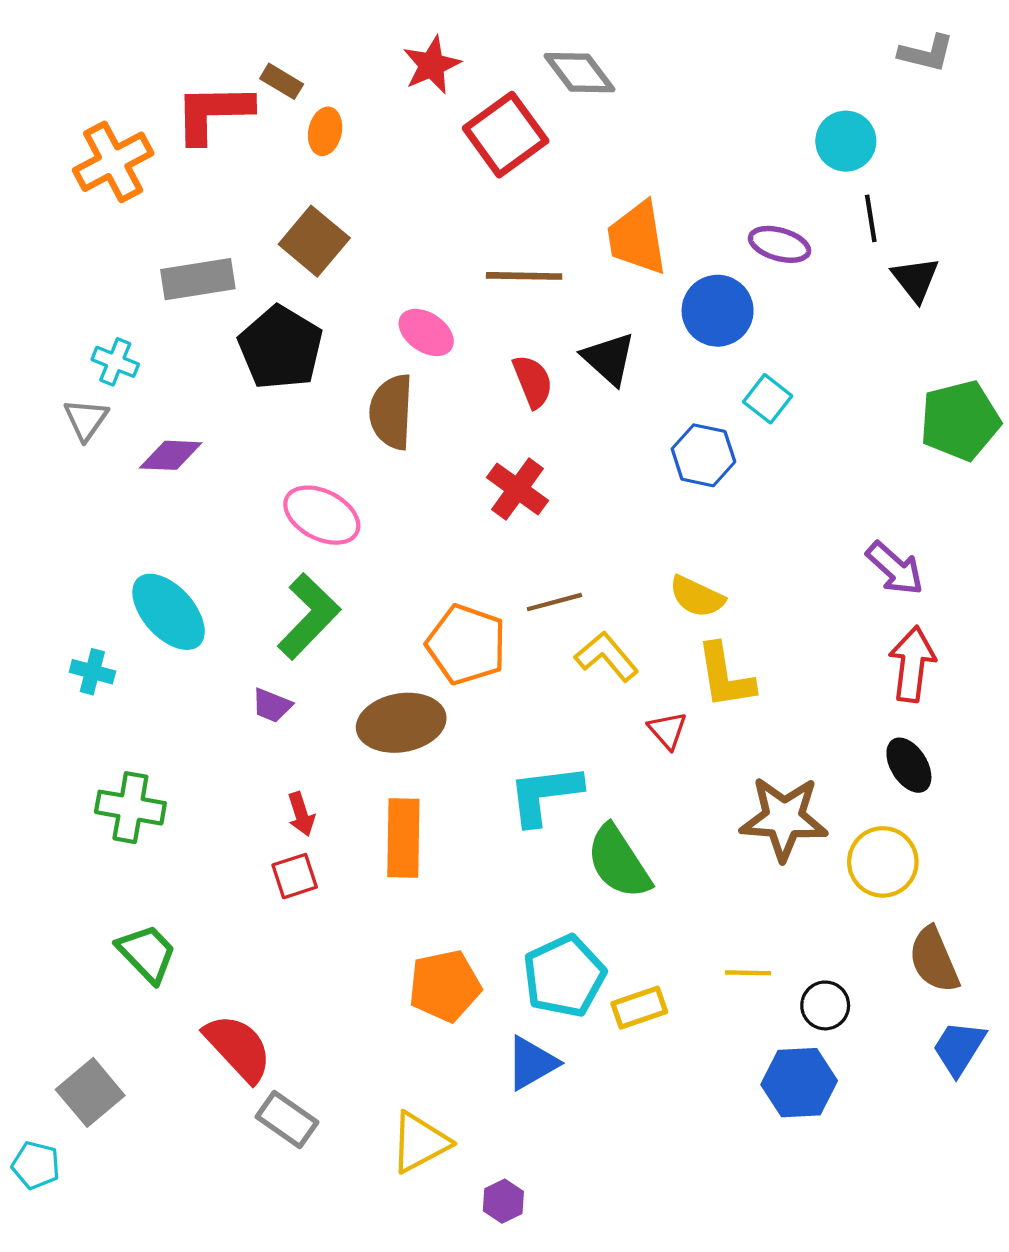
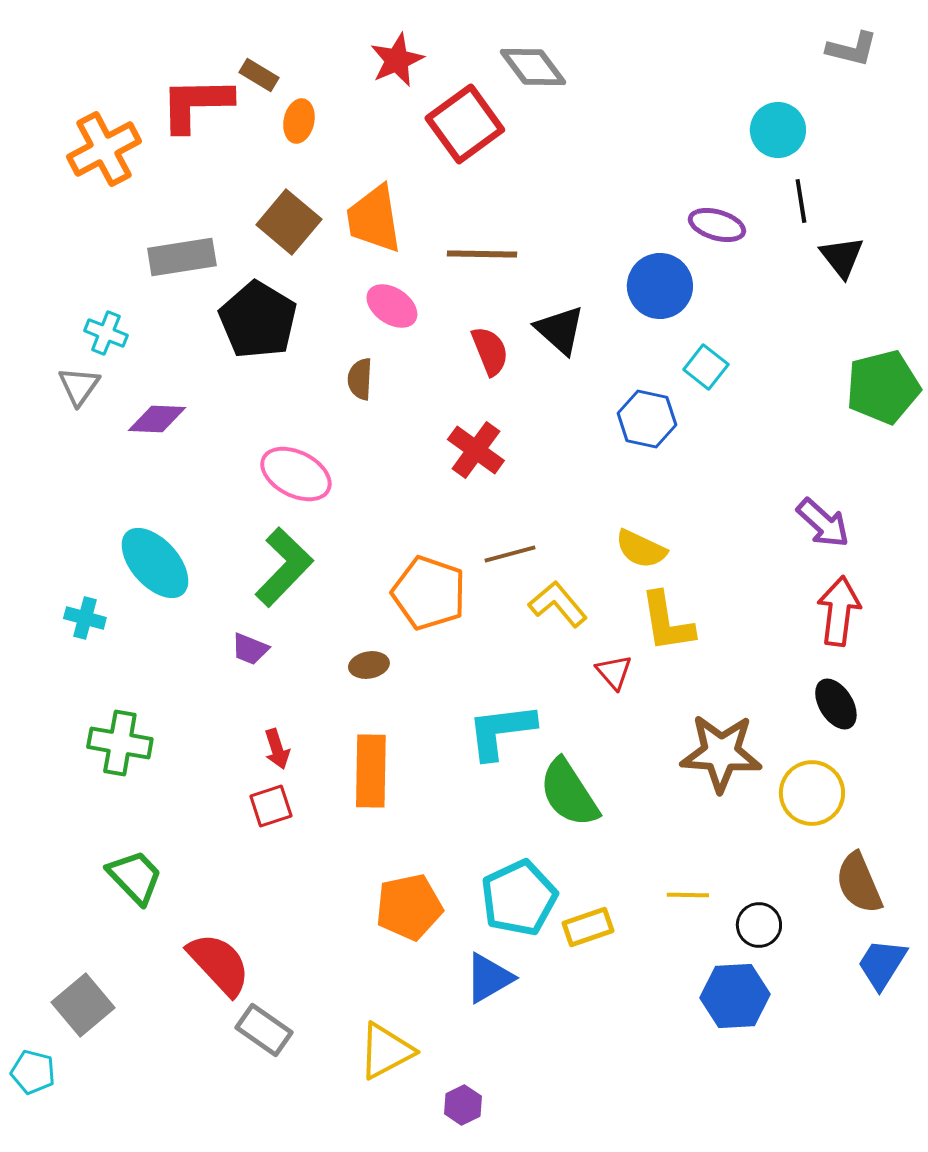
orange trapezoid: (637, 238) -> (374, 219), moved
brown semicircle: (391, 412) -> (360, 379), size x0.6
brown ellipse: (401, 723) -> (369, 665), size x0.5

